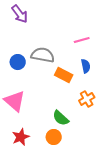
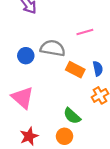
pink line: (82, 40) -> (85, 32), moved
blue semicircle: (86, 66) -> (98, 69), moved

